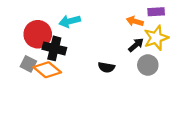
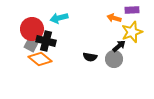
black arrow: (136, 45) -> (119, 46), moved
gray square: (28, 64) -> (31, 45), moved
gray circle: (148, 65) -> (114, 59), moved

